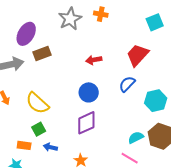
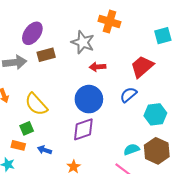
orange cross: (101, 14) -> (109, 22), size x1.5
gray star: (70, 19) -> (83, 42), moved, turned -30
blue circle: (89, 92) -> (89, 99), size x1.4
green square: (39, 129) -> (27, 128), moved

